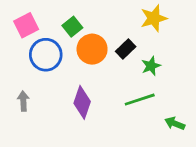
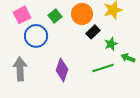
orange circle: (92, 49) -> (82, 14), moved
gray arrow: (23, 101) -> (20, 69), size x1.6
green arrow: (175, 123) -> (128, 58), moved

